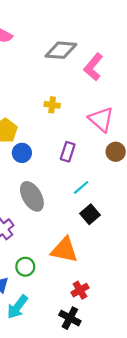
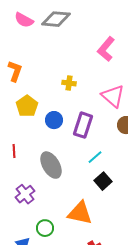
gray diamond: (61, 50) -> (56, 19), moved
purple rectangle: (68, 152) -> (83, 125), size x1.4
blue circle: (22, 153) -> (54, 120), moved

